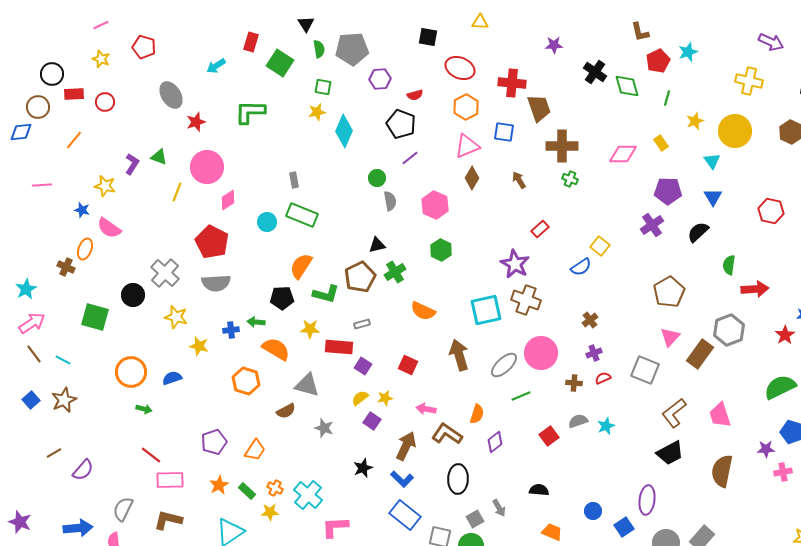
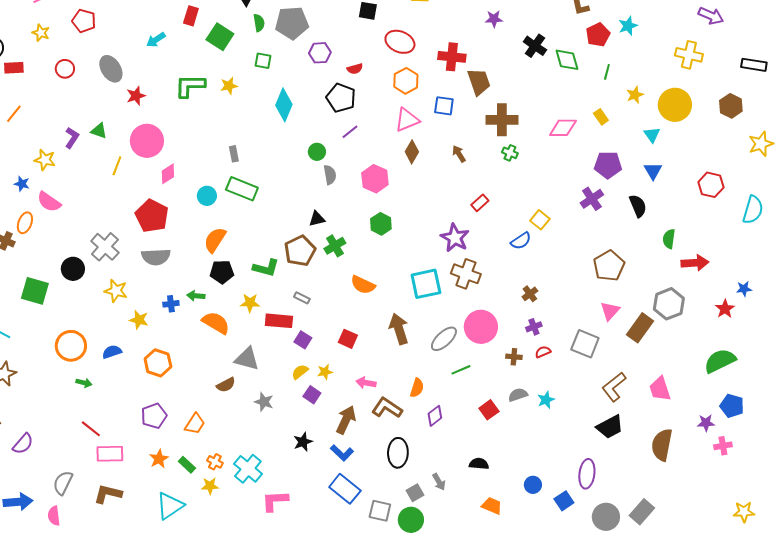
red circle: (105, 102) -> (65, 69), moved
yellow star: (317, 112) -> (229, 86), moved
black semicircle: (698, 232) -> (638, 206), turned 110
orange semicircle: (301, 266) -> (215, 240), moved
gray rectangle: (362, 324) -> (302, 298), turned 42
orange hexagon: (246, 381) -> (158, 363), moved

